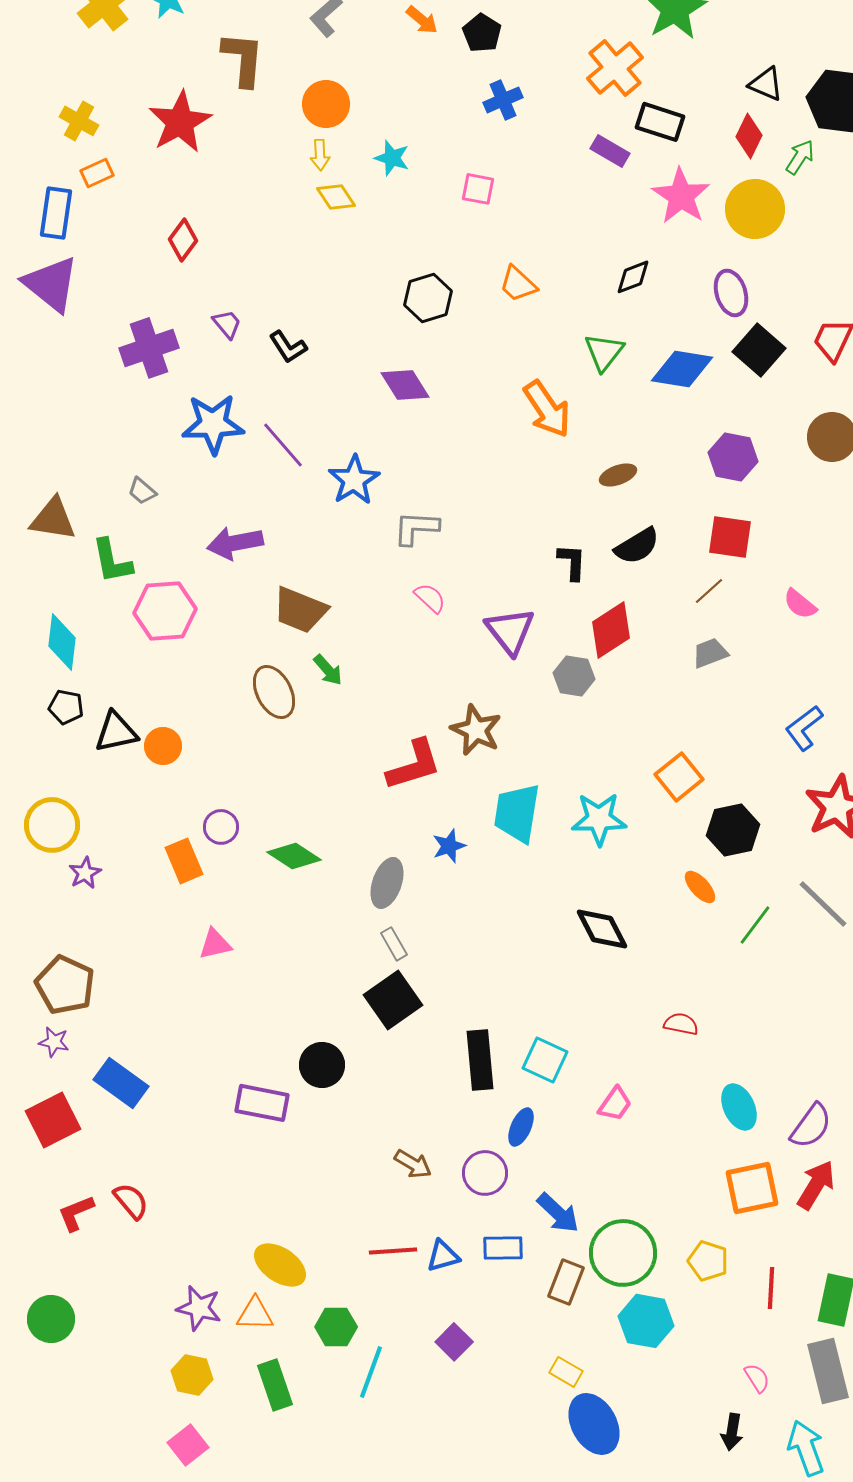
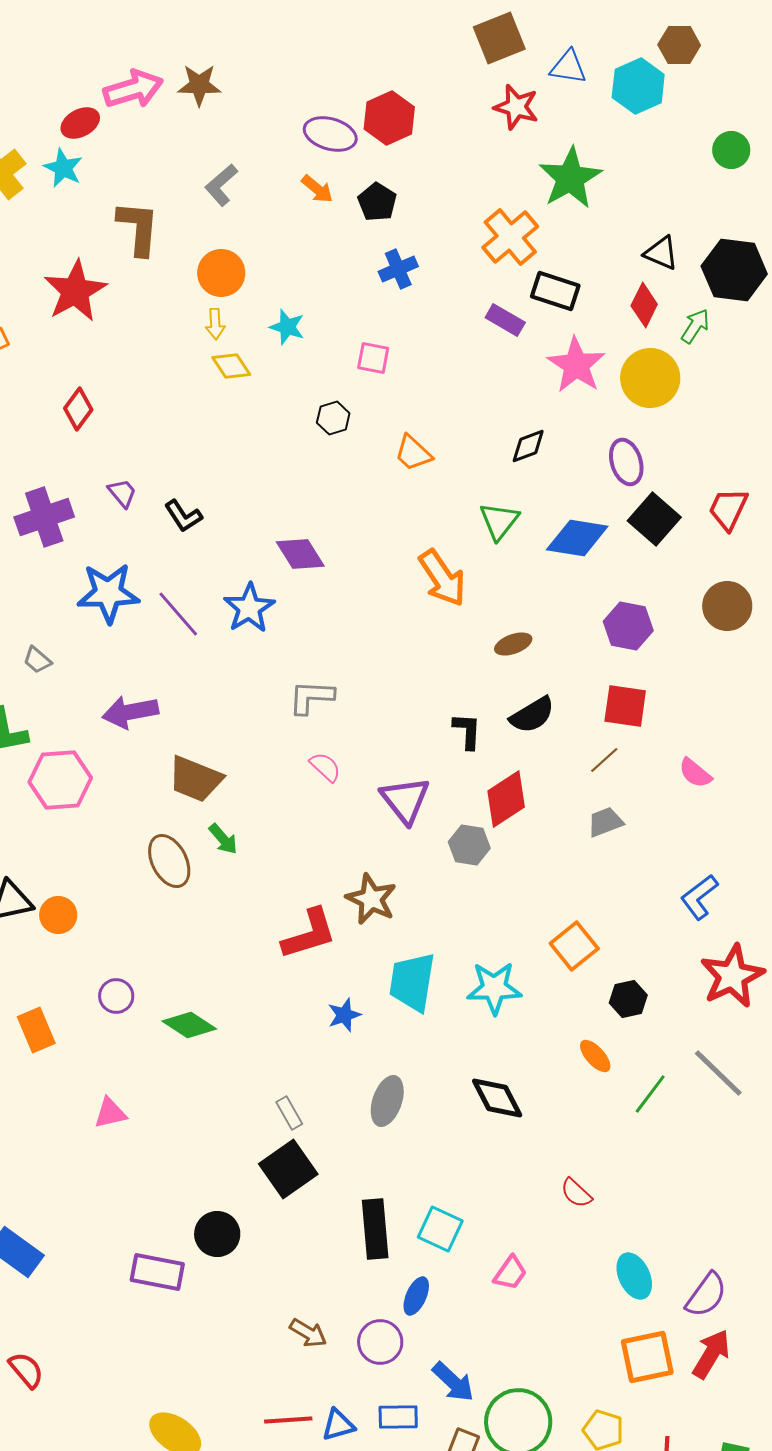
black hexagon: (428, 298) -> (333, 418), moved, size x0.7
blue star: (354, 480) -> (249, 608), moved
black hexagon: (733, 830) -> (628, 999), size x0.7
orange rectangle: (184, 861) -> (36, 1030), moved
gray ellipse: (387, 883) -> (387, 1101), moved
red semicircle: (681, 1024) -> (576, 1193), turned -148

